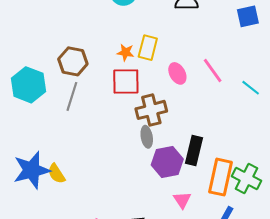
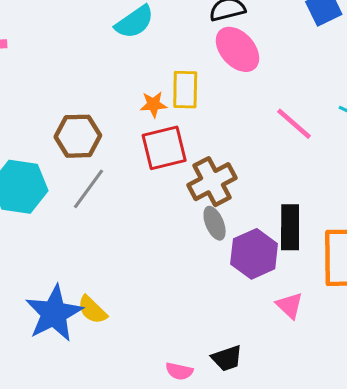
pink line: (213, 70) -> (294, 124), moved
pink ellipse: (177, 73) -> (237, 49), moved, size x1.4
gray line: (72, 96) -> (89, 189), turned 32

